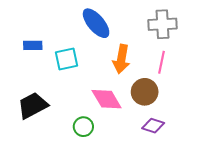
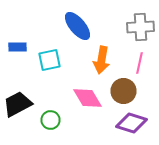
purple diamond: (153, 126) -> (132, 123), size x1.4
green circle: (83, 127) -> (50, 120), moved

